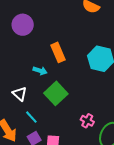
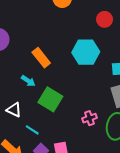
cyan arrow: (40, 71) -> (28, 81), turned 32
pink cross: (87, 121) -> (90, 118), turned -32

